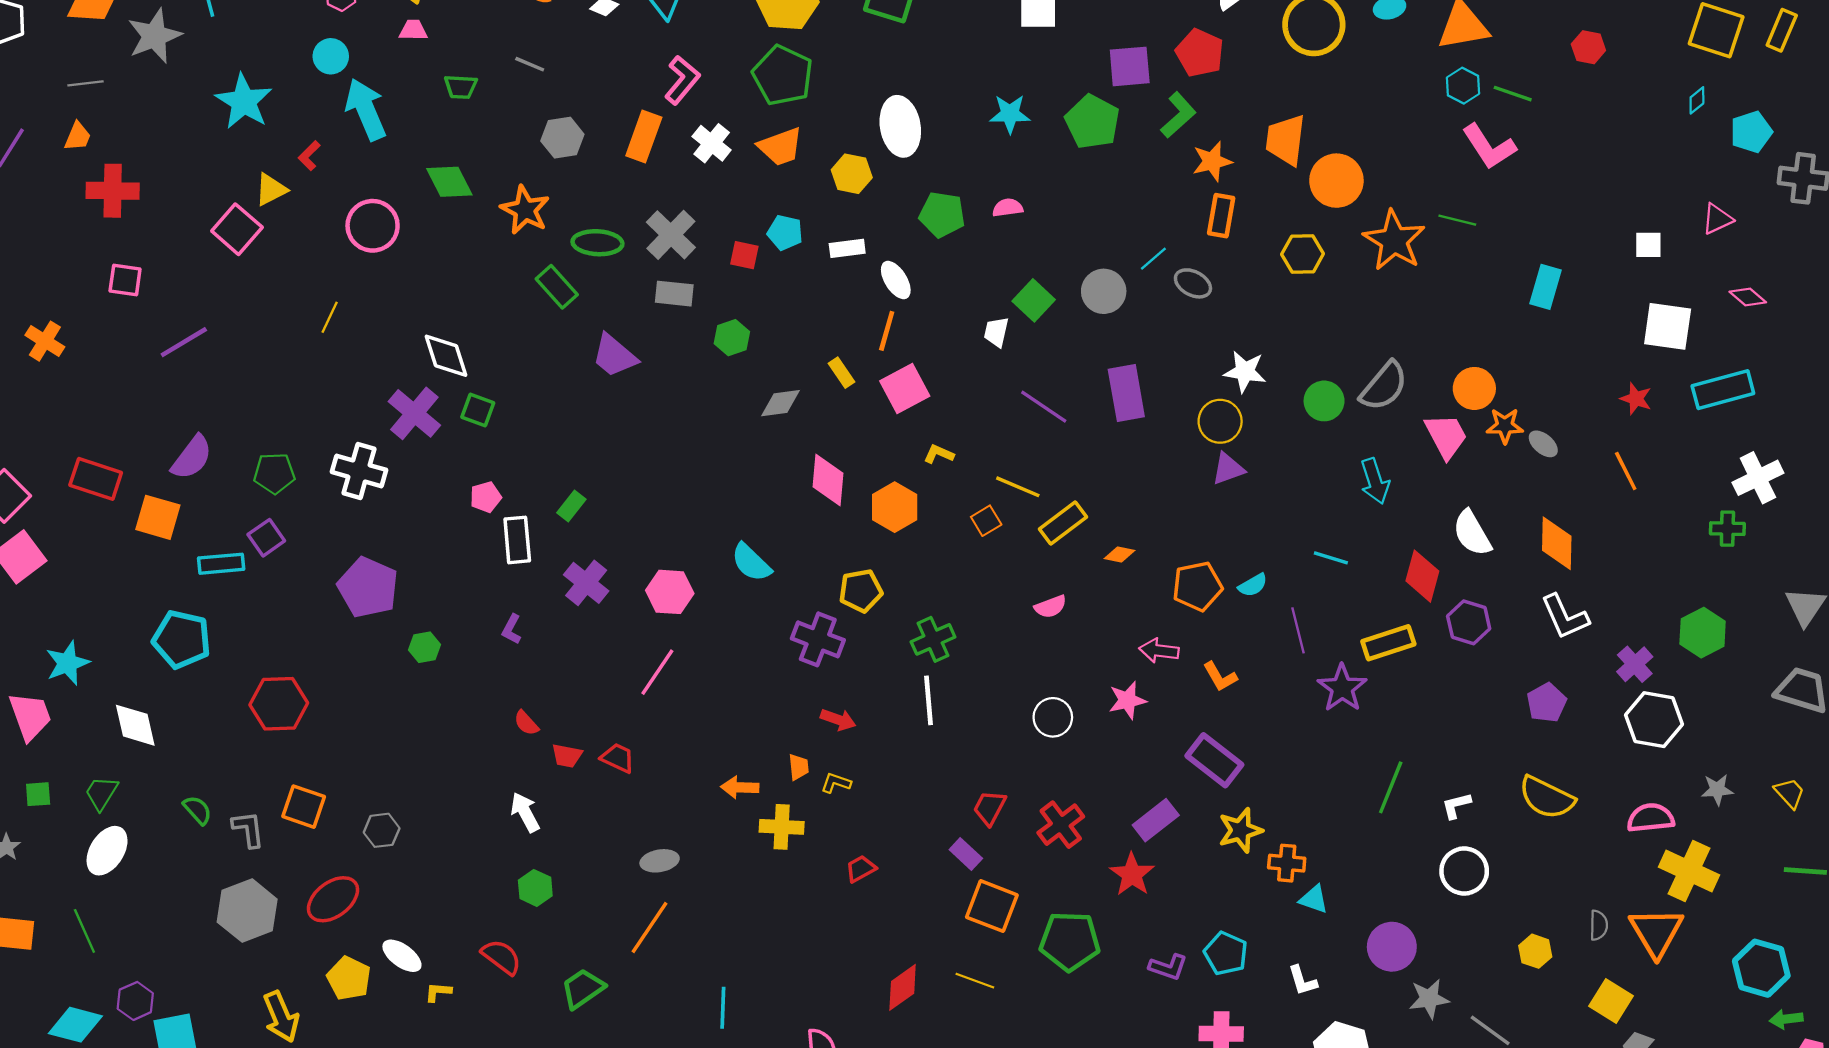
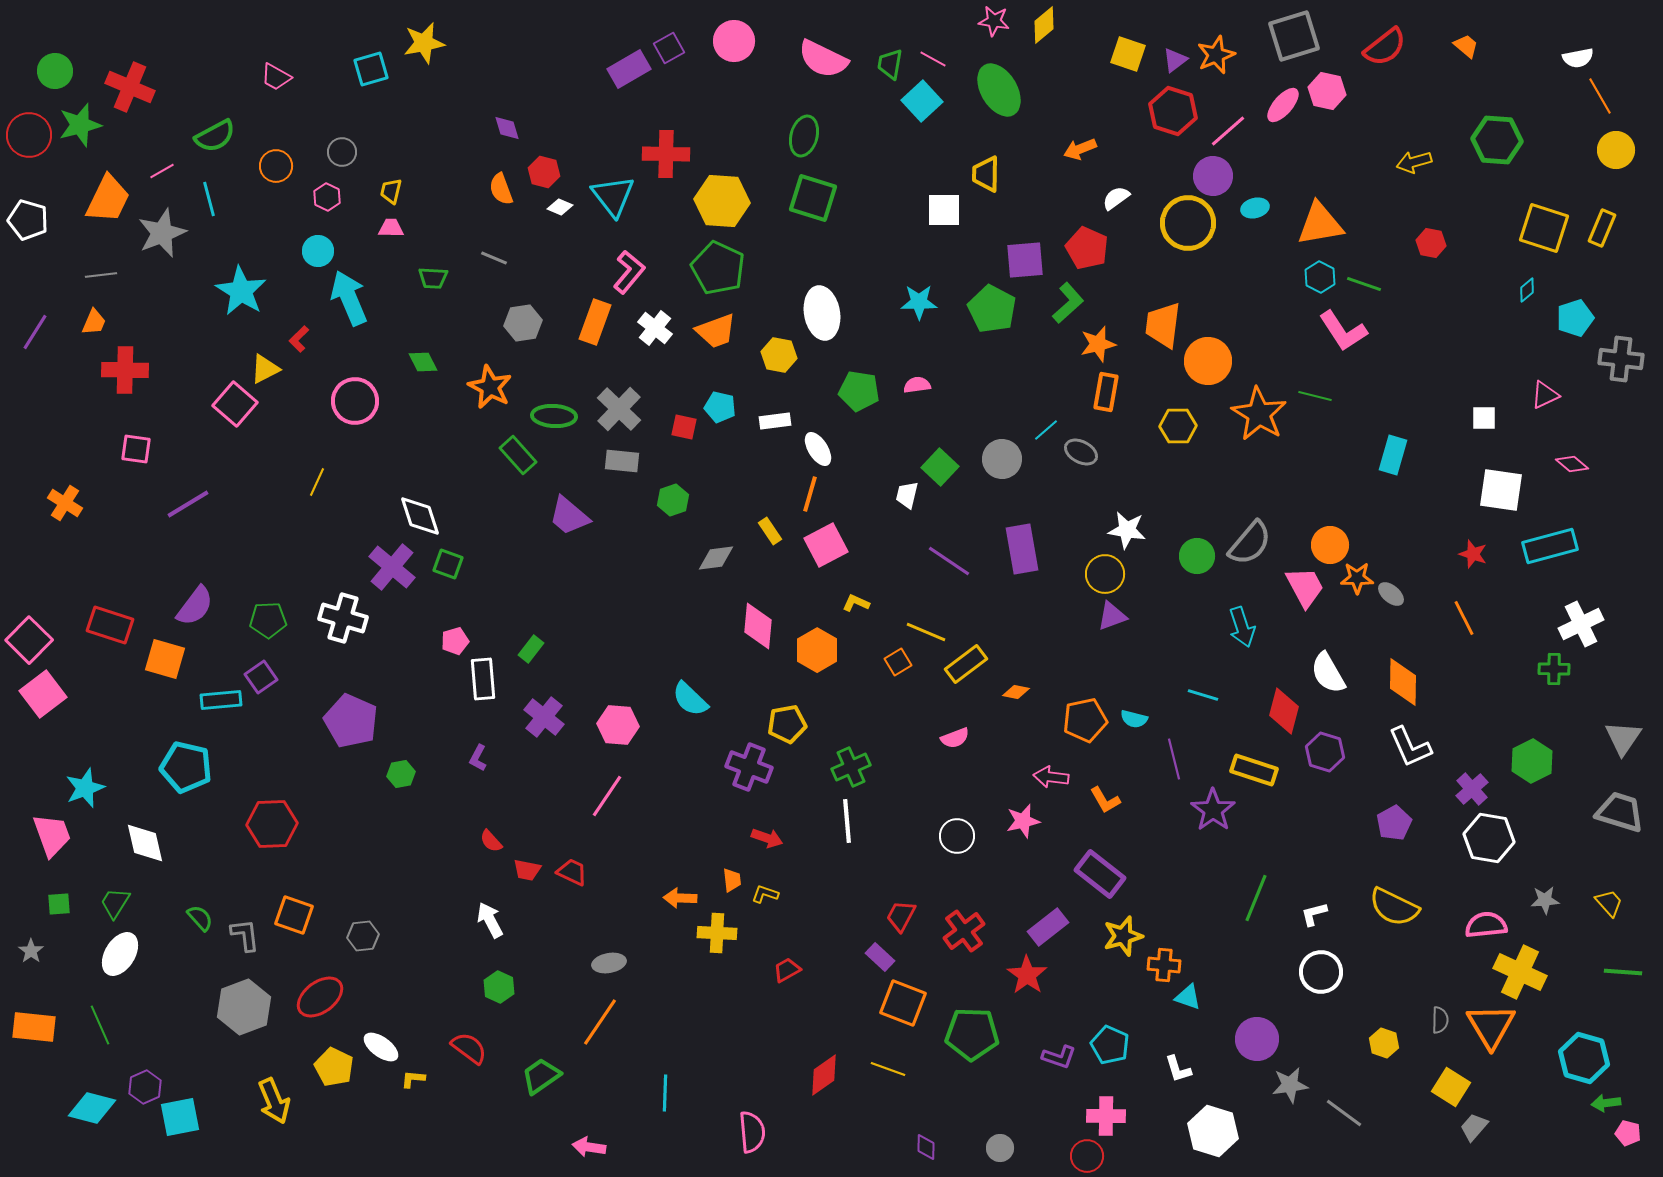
green diamond: (449, 182) -> (423, 362), size x0.7
cyan semicircle: (1253, 585) -> (1134, 719), turned 44
yellow rectangle: (1388, 643) -> (1254, 770), turned 36

